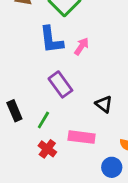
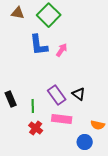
purple rectangle: (60, 84) -> (57, 95), moved
green line: (43, 120) -> (33, 106), turned -32

